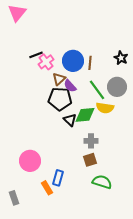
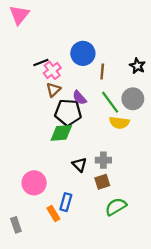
blue circle: (73, 61) -> (83, 53), moved
brown triangle: (59, 79) -> (53, 90), moved
green diamond: (85, 115) -> (61, 133), moved
black triangle: (70, 120) -> (79, 165), moved
green semicircle: (102, 182) -> (116, 207), turned -48

